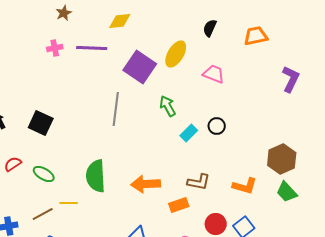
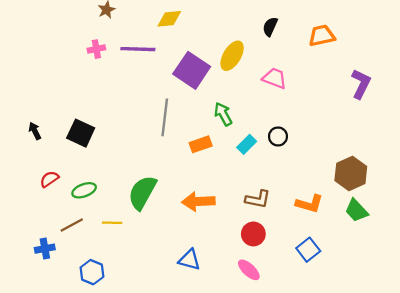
green ellipse: (44, 174) -> (84, 190), turned -50
green semicircle: (96, 176) -> (142, 193), turned 32
orange rectangle: (179, 205) -> (201, 144), moved
brown line: (43, 214) -> (72, 225), moved
red circle: (216, 224) -> (253, 234), moved

